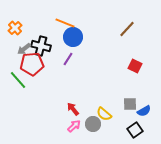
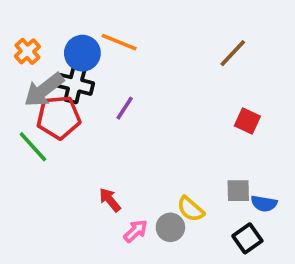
blue circle: (73, 37) -> (82, 53), moved
gray arrow: (24, 49) -> (44, 90), size x1.6
red arrow: (73, 109) -> (110, 200), moved
blue semicircle: (144, 111) -> (264, 204), turned 40

